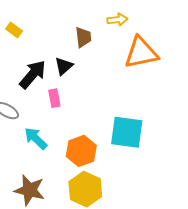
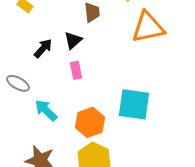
black arrow: (33, 74) -> (43, 48), size x0.7
pink rectangle: (54, 98) -> (76, 70), moved

